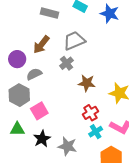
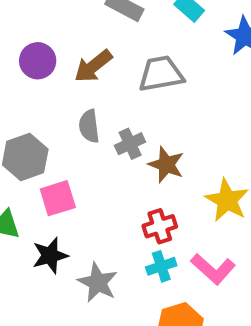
purple circle: (17, 59) -> (38, 61), moved
gray cross: (66, 63) -> (130, 144), moved
gray semicircle: (34, 74) -> (89, 126), moved, turned -84

